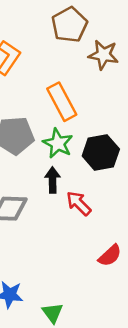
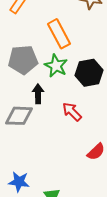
black arrow: (53, 180) -> (38, 94), moved

